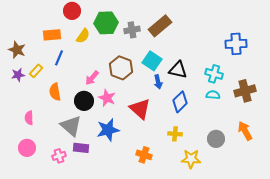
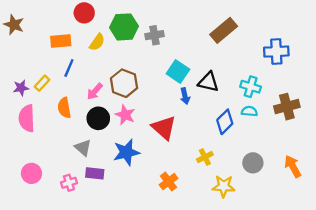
brown rectangle: (160, 26) -> (224, 30), moved
brown star: (17, 50) -> (14, 25), moved
brown hexagon: (121, 68) -> (124, 83), moved
pink arrow: (92, 78) -> (95, 91), moved
blue diamond: (180, 102) -> (225, 122), moved
pink semicircle: (29, 118) -> (27, 118), moved, size x1.6
gray triangle: (71, 126) -> (83, 148), size x0.7
orange arrow: (245, 131) -> (293, 166), moved
yellow cross: (175, 134) -> (205, 157), turned -32
orange cross: (144, 155) -> (169, 182), turned 35

